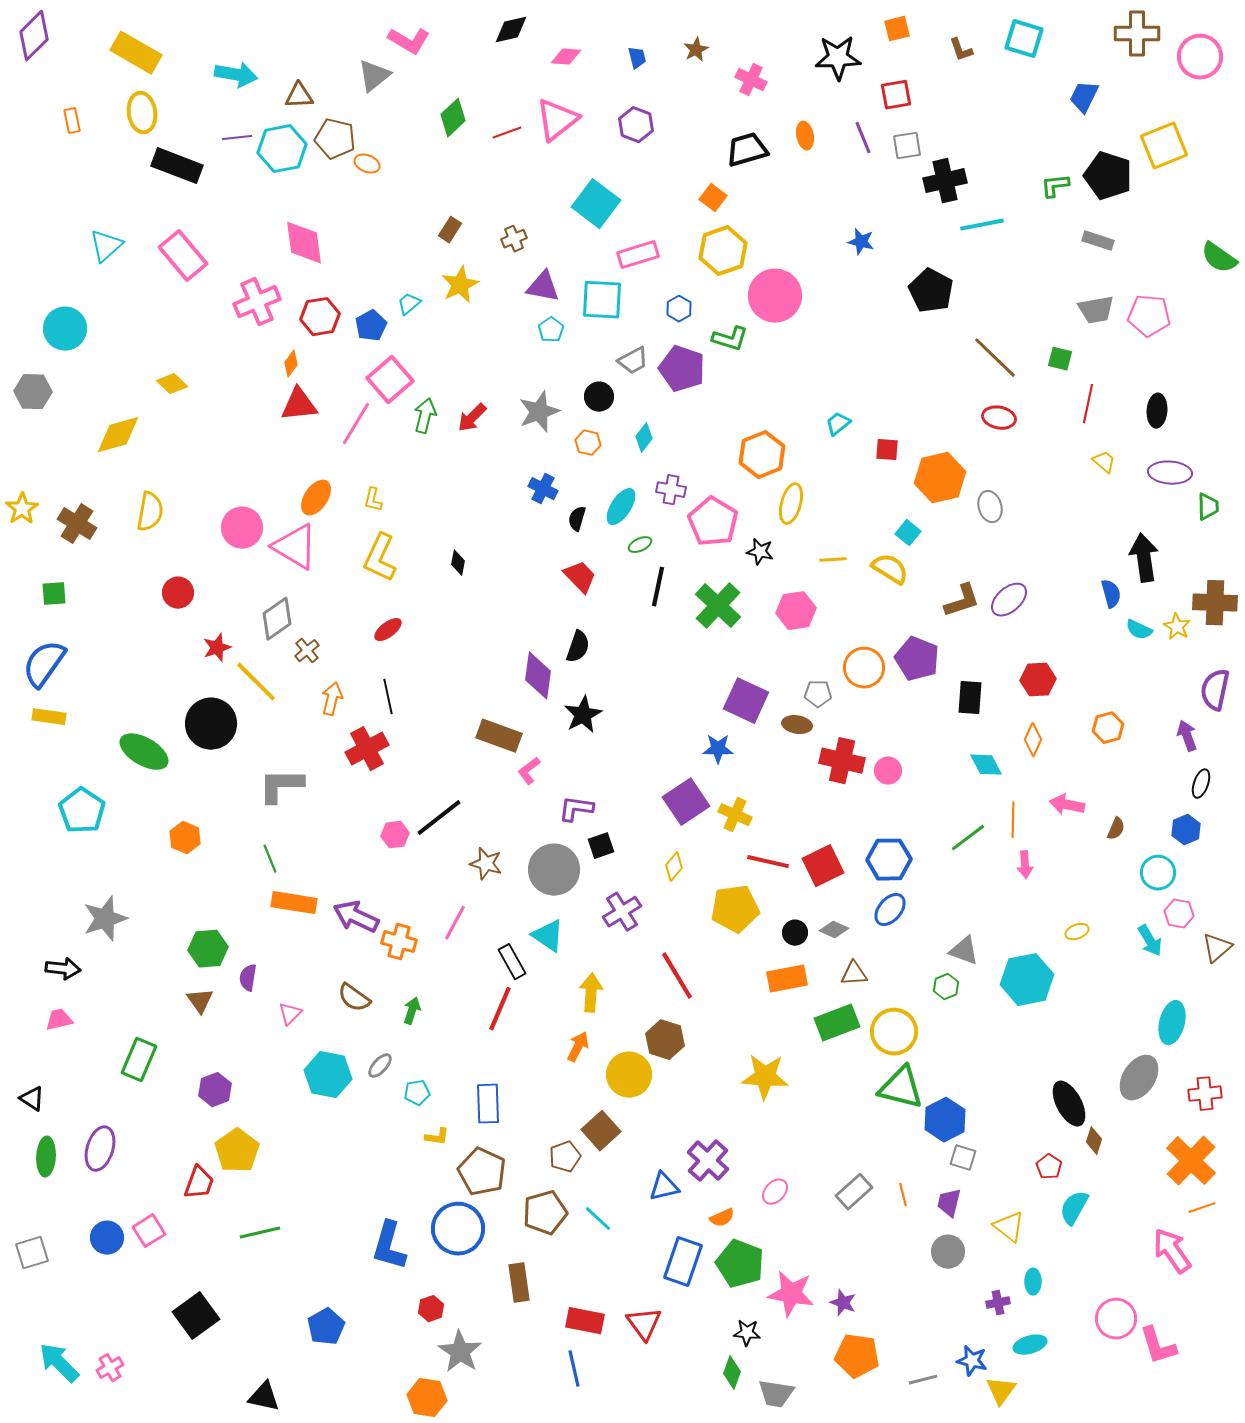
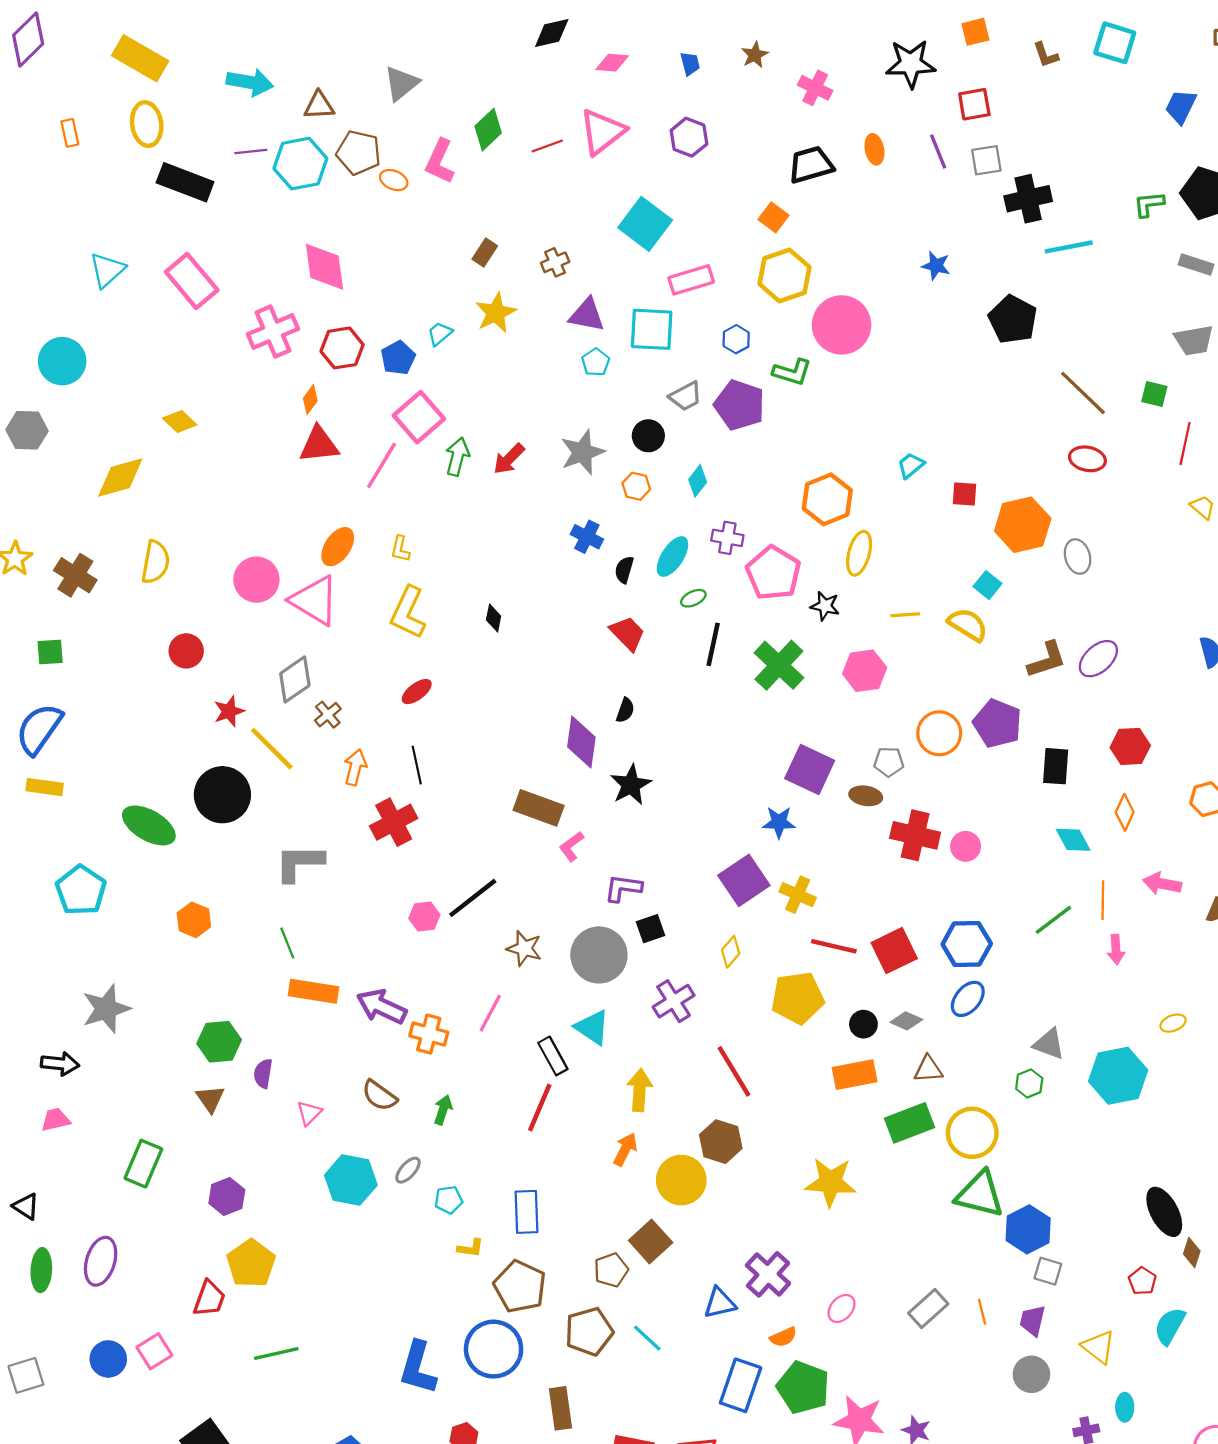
pink L-shape: (409, 41) -> (440, 161), moved, turned 84
black semicircle: (578, 647) -> (625, 710), size x0.7

